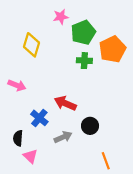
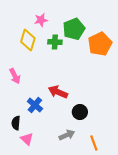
pink star: (61, 17) -> (41, 20), moved
green cross: (84, 61) -> (55, 42), moved
pink arrow: (17, 85) -> (15, 76), turned 42
gray arrow: (63, 137) -> (67, 135), moved

